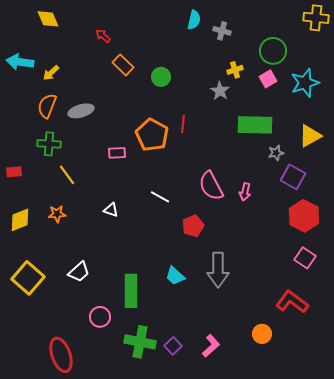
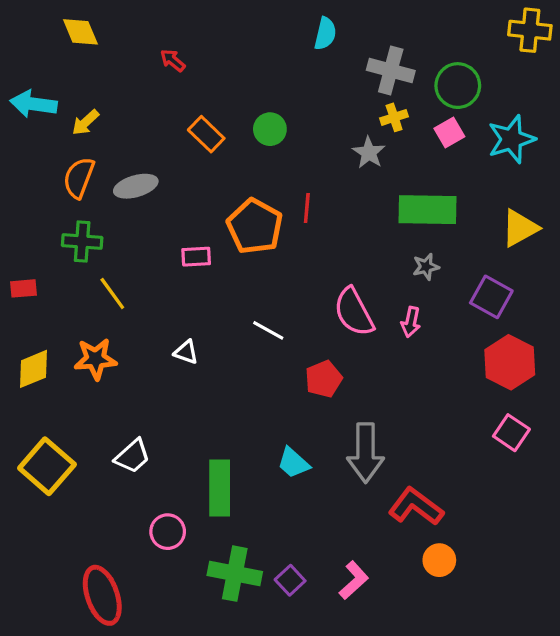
gray cross: (222, 31) -> (391, 70), moved, size x1.5
orange rectangle: (123, 65) -> (206, 134), moved
gray star: (276, 153) -> (426, 267), moved
orange star: (57, 214) -> (96, 359), size x1.4
red L-shape: (292, 302) -> (416, 506), moved

